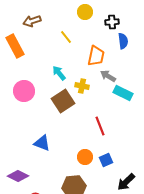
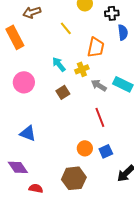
gray arrow: (108, 76) -> (99, 85), moved
yellow cross: (82, 86) -> (82, 69), moved, turned -32
brown square: (63, 101) -> (63, 92), size x0.6
blue triangle: (42, 143) -> (28, 133), moved
purple diamond: (18, 176) -> (18, 167), turned 30

